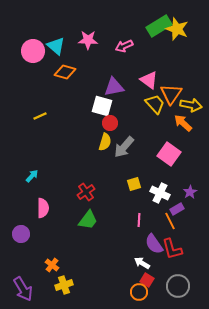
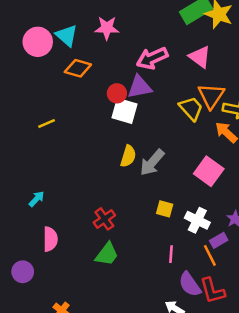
pink arrow: (124, 46) -> (152, 58), moved, size x1.4
pink triangle: (149, 80) -> (200, 57), moved
red circle: (110, 123) -> (117, 93), moved
yellow square: (134, 184) -> (165, 209), turned 32

